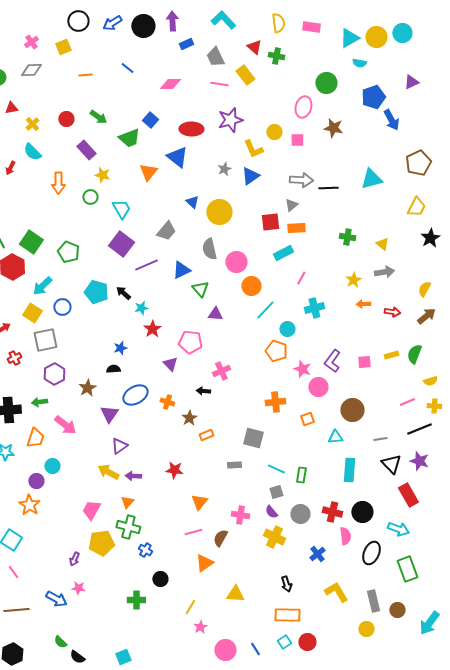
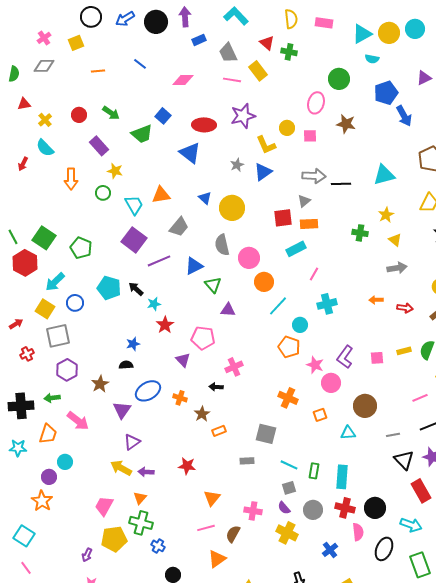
orange triangle: (148, 172) -> (161, 195), moved, turned 42
yellow star: (353, 280) -> (386, 215), moved
orange cross: (275, 402) -> (288, 398), turned 30
cyan rectangle: (349, 470) -> (342, 477), moved

